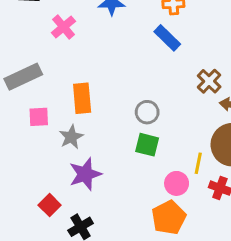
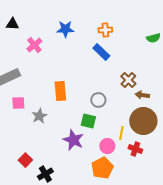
orange rectangle: (82, 98) -> (60, 91), moved
gray circle: (147, 112) -> (98, 100), moved
purple star: (85, 174) -> (73, 140), moved, turned -30

